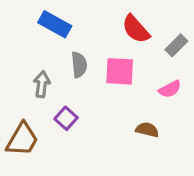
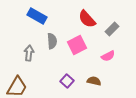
pink square: (120, 71) -> (77, 45), turned -30
purple square: (66, 118) -> (67, 81), moved

